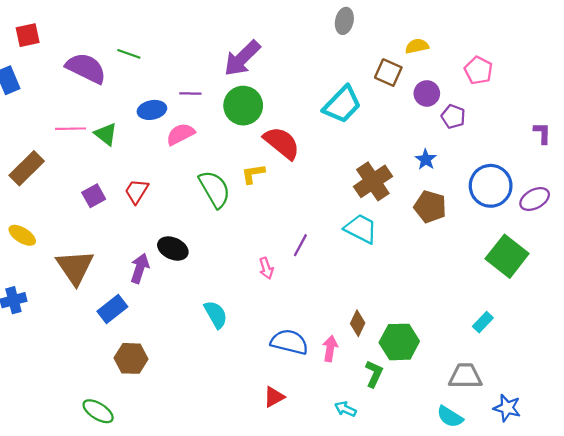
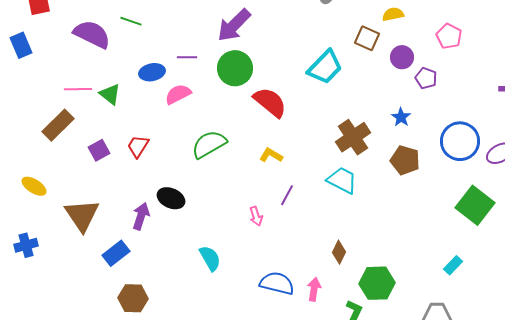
brown rectangle: (27, 168) -> (58, 125), moved
yellow L-shape: (253, 174) -> (271, 155), moved, turned 40
green semicircle: (215, 189) -> (209, 144), turned -90
brown diamond: (358, 323) -> (339, 252), moved

